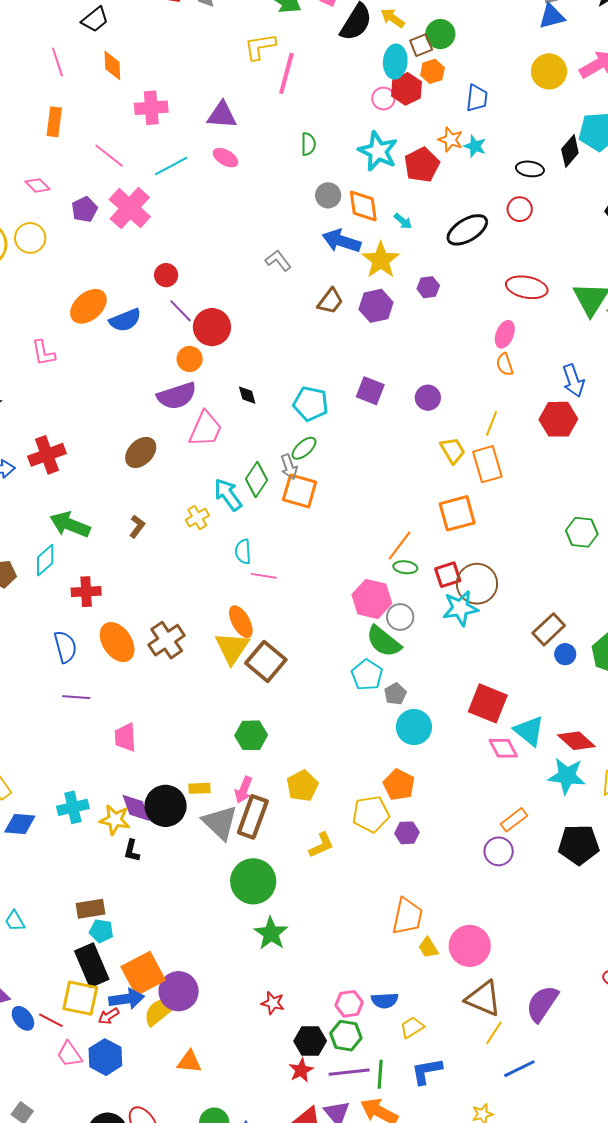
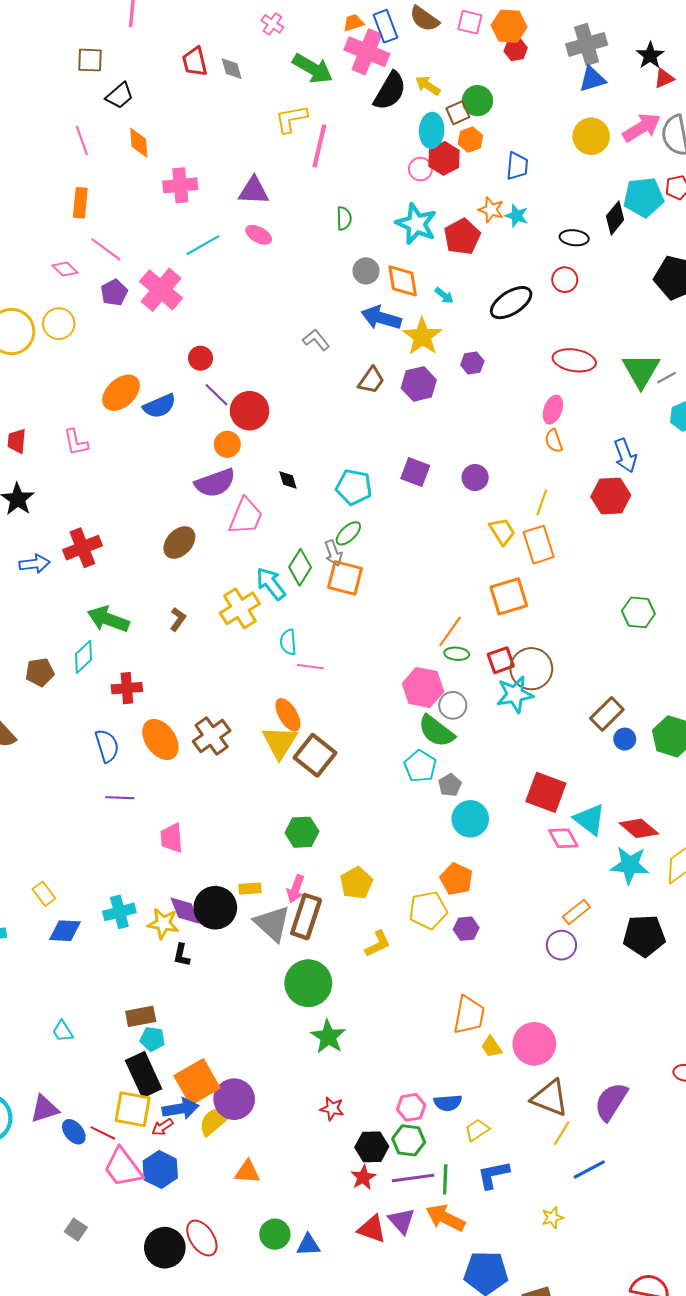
pink line: (109, 156) -> (106, 249), moved
yellow cross: (197, 518) -> (240, 608), size x1.6
pink trapezoid: (69, 1054) -> (123, 1168), size x1.5

